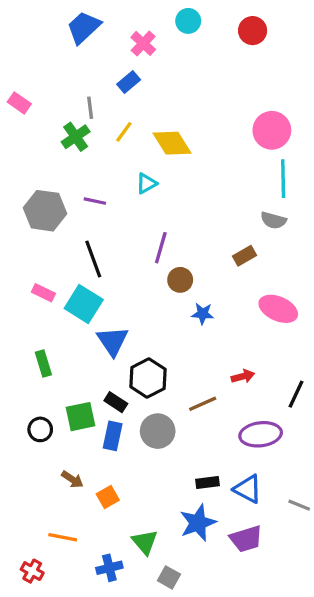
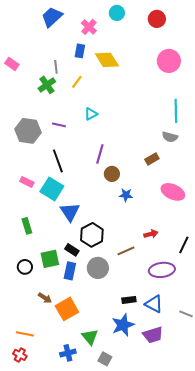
blue rectangle: (129, 82) -> (80, 51), turned -40
pink circle: (272, 130) -> (169, 61), moved
yellow diamond: (172, 143) -> (107, 60), moved
orange square: (108, 497) -> (67, 309), size x1.6
orange line: (63, 537) -> (25, 334), moved

